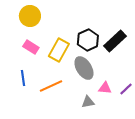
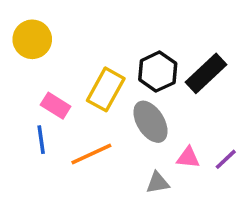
yellow circle: (30, 16) -> (32, 39), moved
pink rectangle: (31, 47) -> (56, 106), moved

